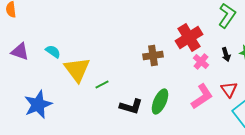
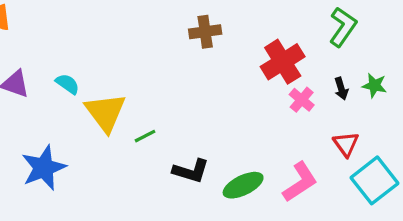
brown cross: (153, 56) -> (205, 32), moved
pink L-shape: (202, 97) -> (300, 182), moved
green ellipse: (160, 102) -> (243, 185), moved, turned 40

